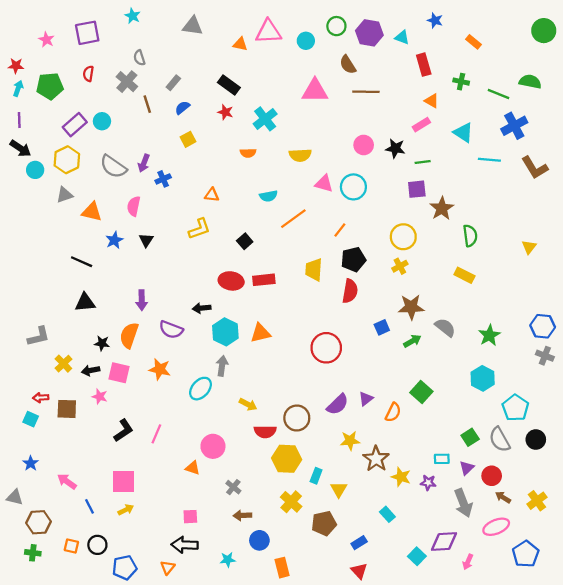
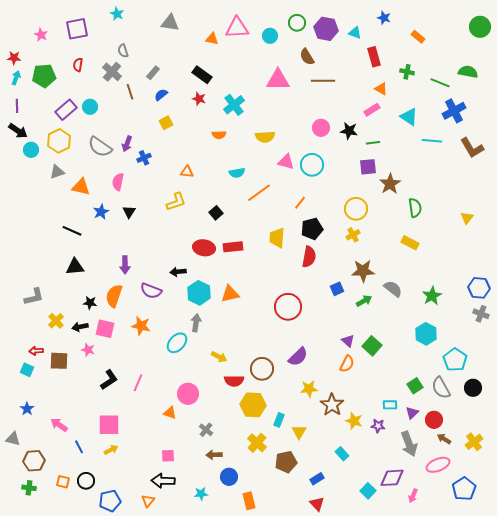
purple triangle: (366, 399) -> (348, 341), moved, turned -40

